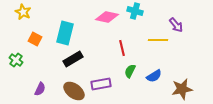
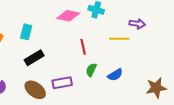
purple arrow: (176, 25) -> (137, 24), turned -42
cyan rectangle: (65, 33) -> (26, 32), size x0.7
brown star: (182, 89) -> (156, 88), moved

